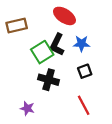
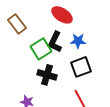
brown rectangle: (17, 26) -> (17, 24), turned 66
black square: (85, 71) -> (81, 67), size x1.5

